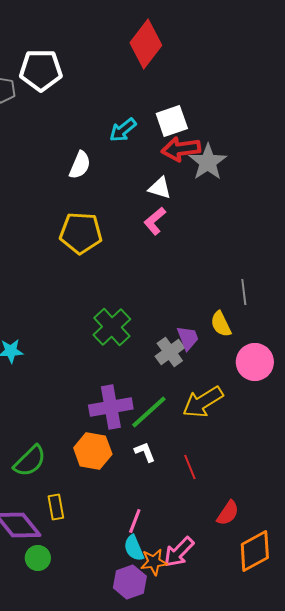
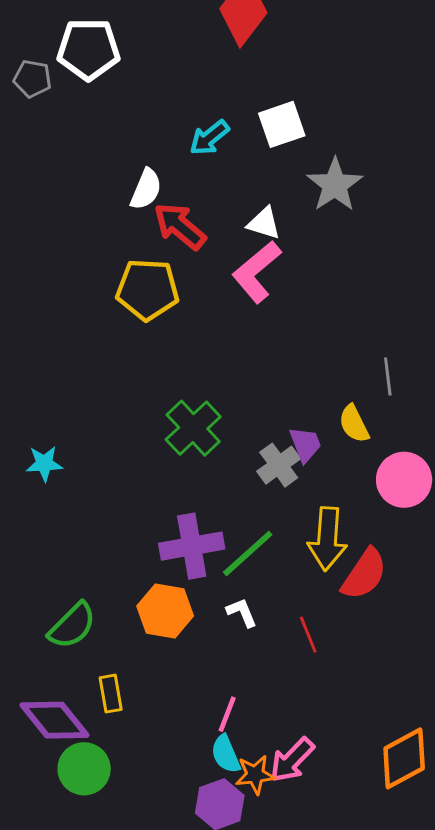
red arrow: (181, 149) -> (180, 226), moved, turned 48
pink L-shape: (155, 221) -> (257, 272), size x1.5
yellow arrow: (203, 402) -> (327, 539), turned -54
red semicircle: (228, 513) -> (364, 574), moved, size x1.4
green circle: (38, 558) -> (84, 769), size x1.4

